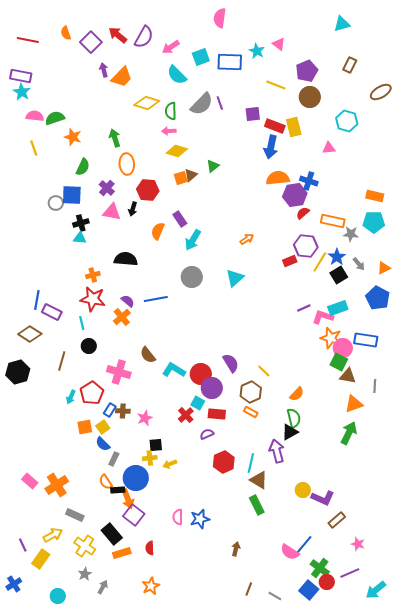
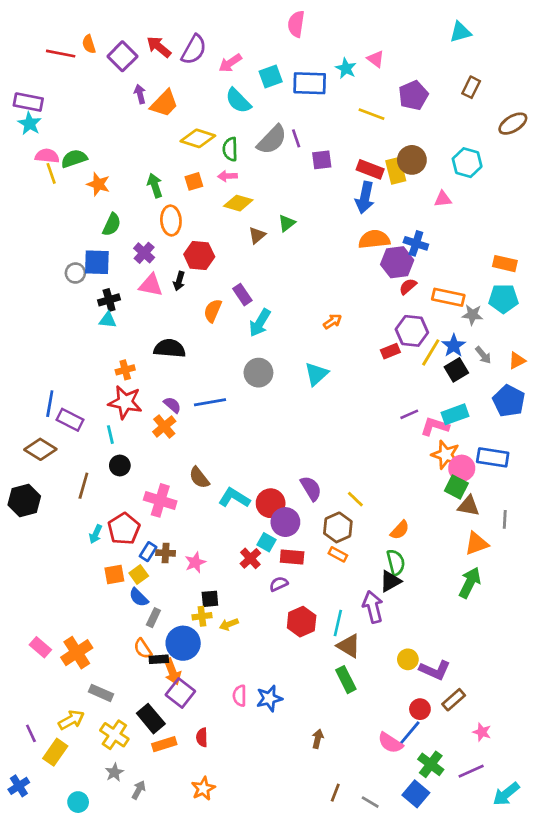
red line: (28, 40) -> (61, 54), moved
brown circle: (310, 97) -> (412, 160), moved
purple square: (253, 114) -> (322, 160), moved
yellow line: (34, 148) -> (51, 173), moved
orange square: (181, 178) -> (194, 181), moved
red circle: (327, 582) -> (420, 709), moved

